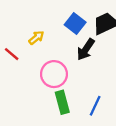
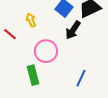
yellow arrow: (36, 38) -> (31, 20), turned -72
green rectangle: (62, 102) -> (33, 75), moved

